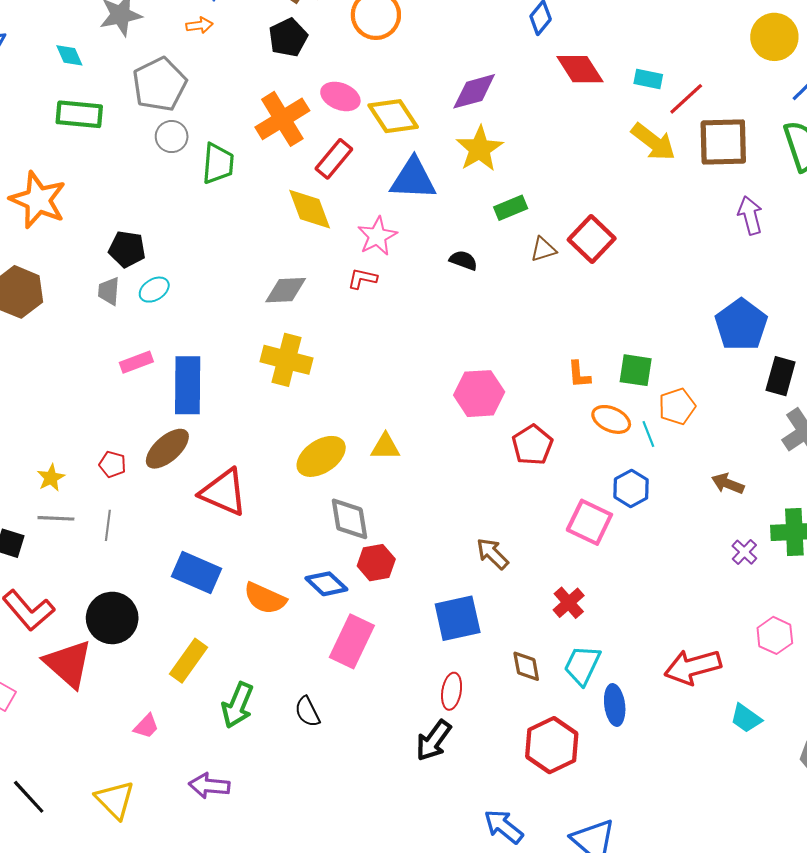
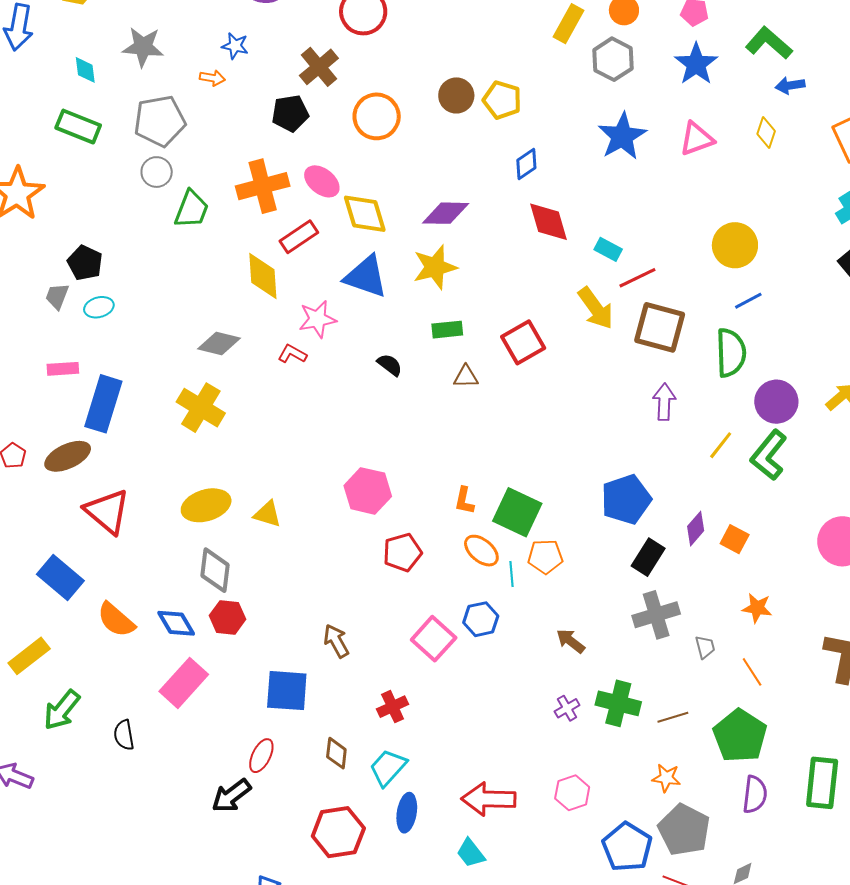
red square: (592, 239) -> (523, 342), moved
green square: (636, 370) -> (517, 512), size x1.4
cyan trapezoid: (746, 718) -> (471, 853), moved

